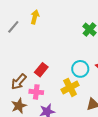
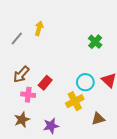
brown arrow: (19, 82) -> (21, 74), moved
pink cross: (36, 92) -> (28, 95), moved

